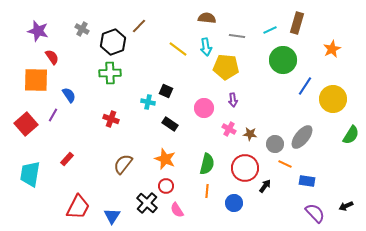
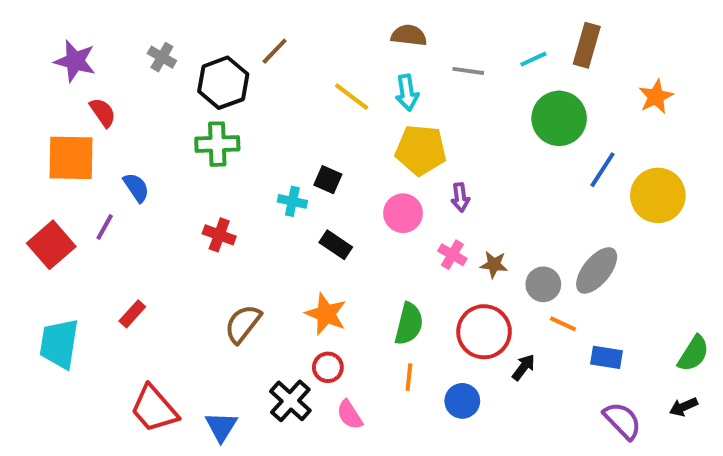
yellow pentagon: (226, 67) -> (421, 150), moved
green semicircle: (351, 135) -> (693, 353), moved
red trapezoid: (78, 207) -> (154, 409), turned 112

